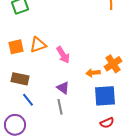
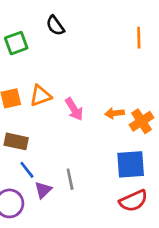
orange arrow: (93, 73) -> (115, 113), moved
purple triangle: (63, 88) -> (43, 190), moved, turned 40
red semicircle: (107, 123) -> (133, 201), size x1.5

